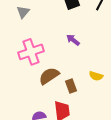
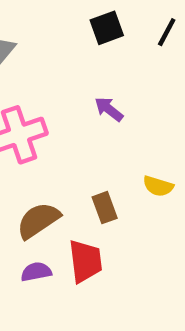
brown semicircle: (49, 76) -> (38, 220), moved

